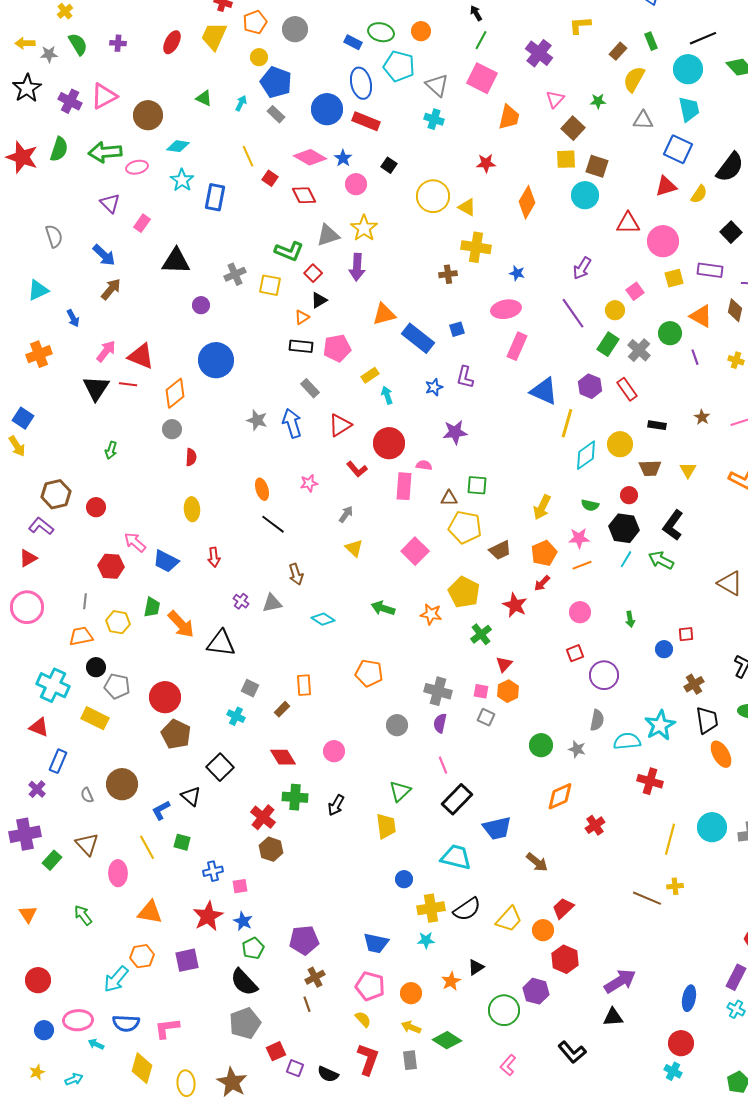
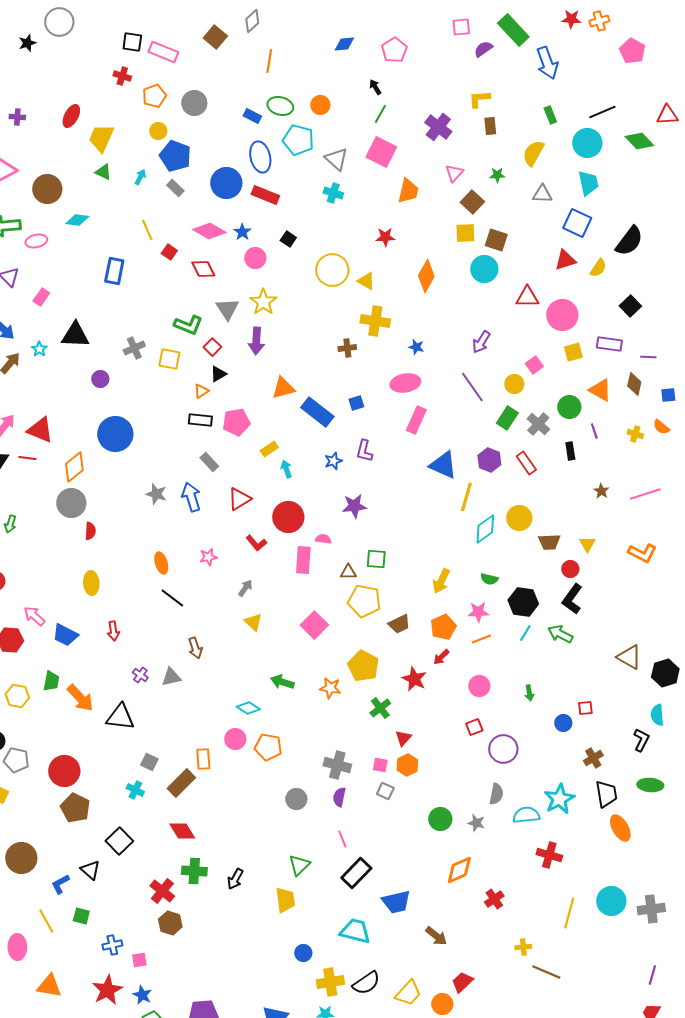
yellow trapezoid: (214, 36) -> (101, 138), moved
brown rectangle: (618, 51) -> (490, 126), moved, turned -48
cyan star: (182, 180) -> (39, 349), moved, size x0.7
gray triangle: (328, 235) -> (227, 309), turned -45
black rectangle: (657, 425) -> (570, 451), moved, turned 72
gray circle: (172, 429) -> (71, 503), size x1.5
red circle: (629, 495) -> (570, 569), moved
cyan diamond: (323, 619) -> (248, 708), moved
brown rectangle: (282, 709) -> (181, 783), size x1.8
pink circle: (334, 751) -> (235, 739), moved
yellow cross: (675, 886) -> (523, 947), moved

